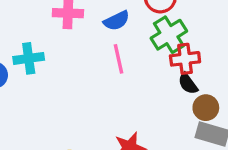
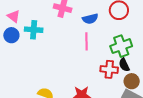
green cross: (169, 35) -> (121, 46), moved
red cross: (185, 59) -> (109, 69), moved

